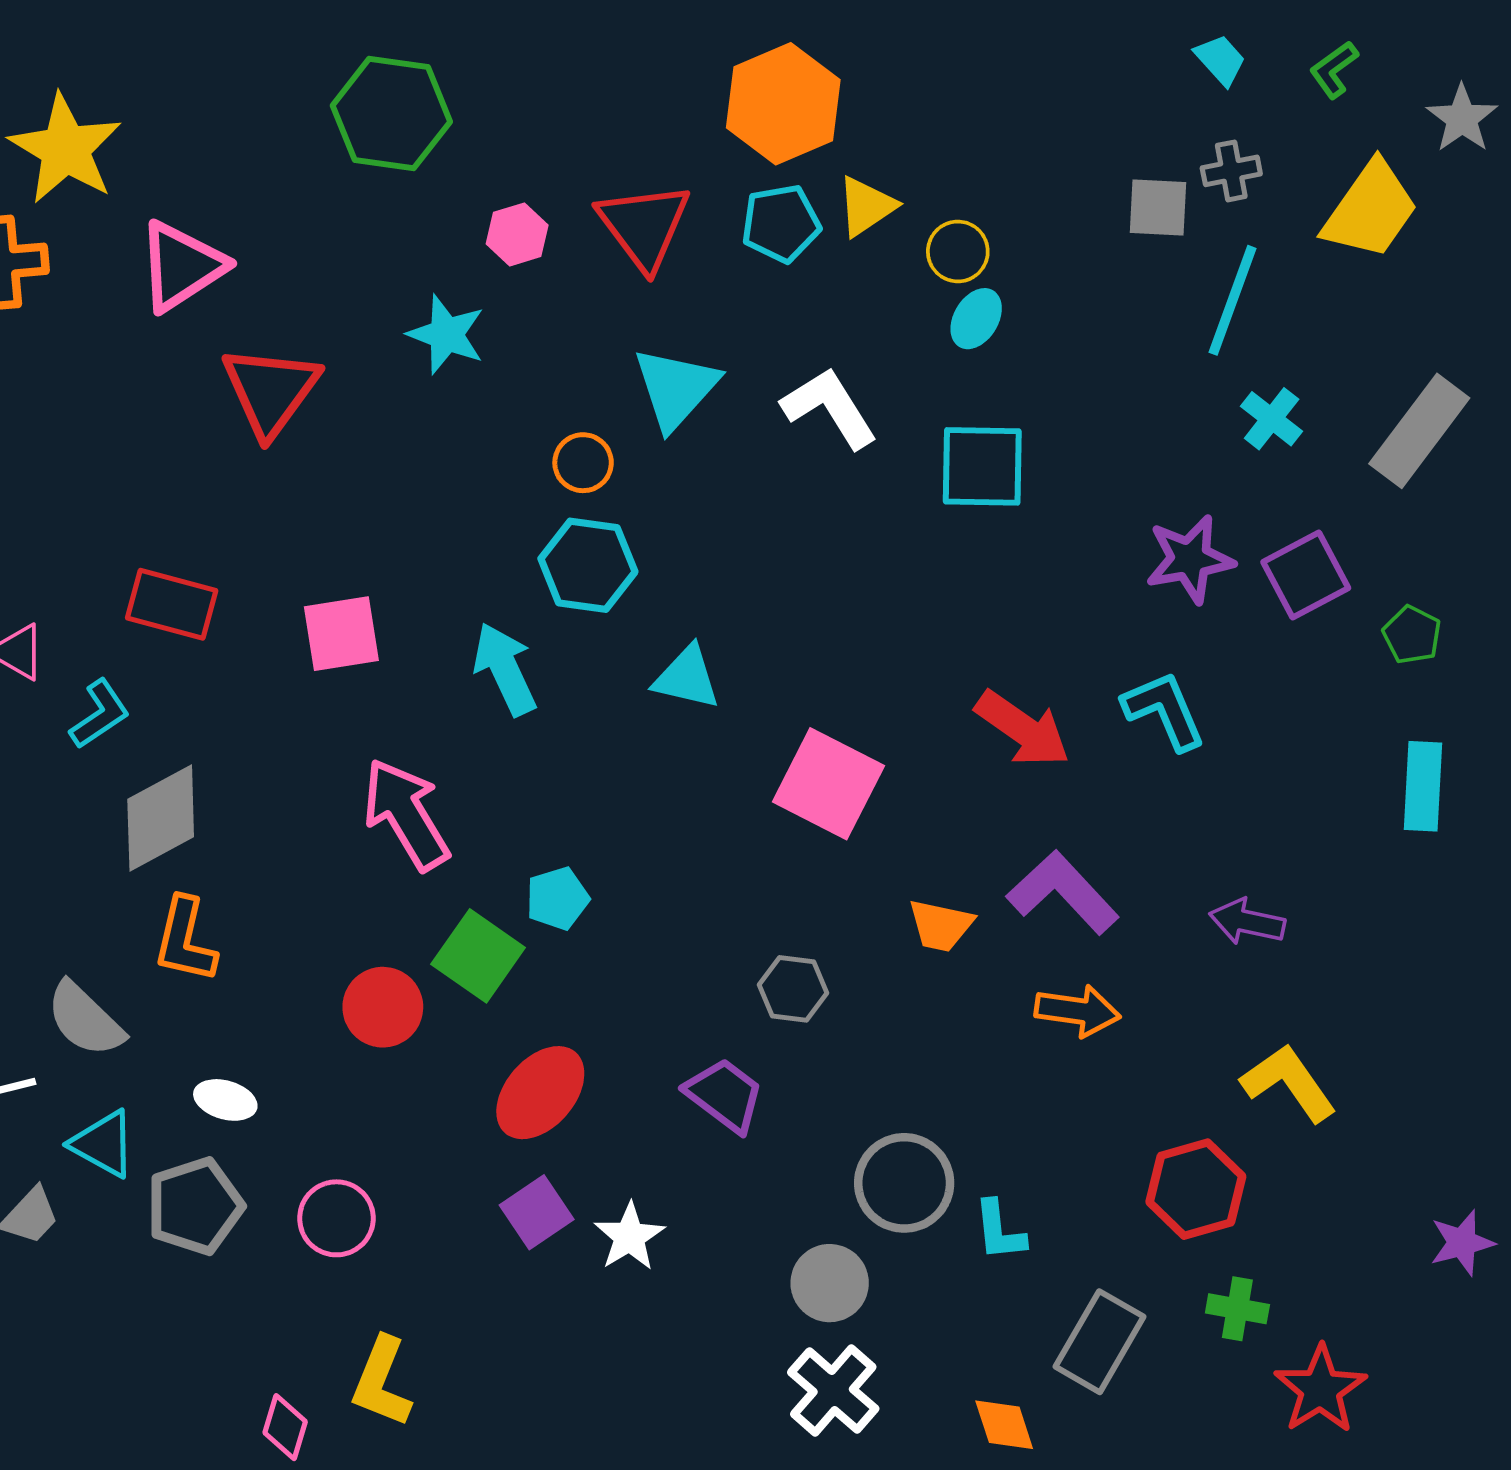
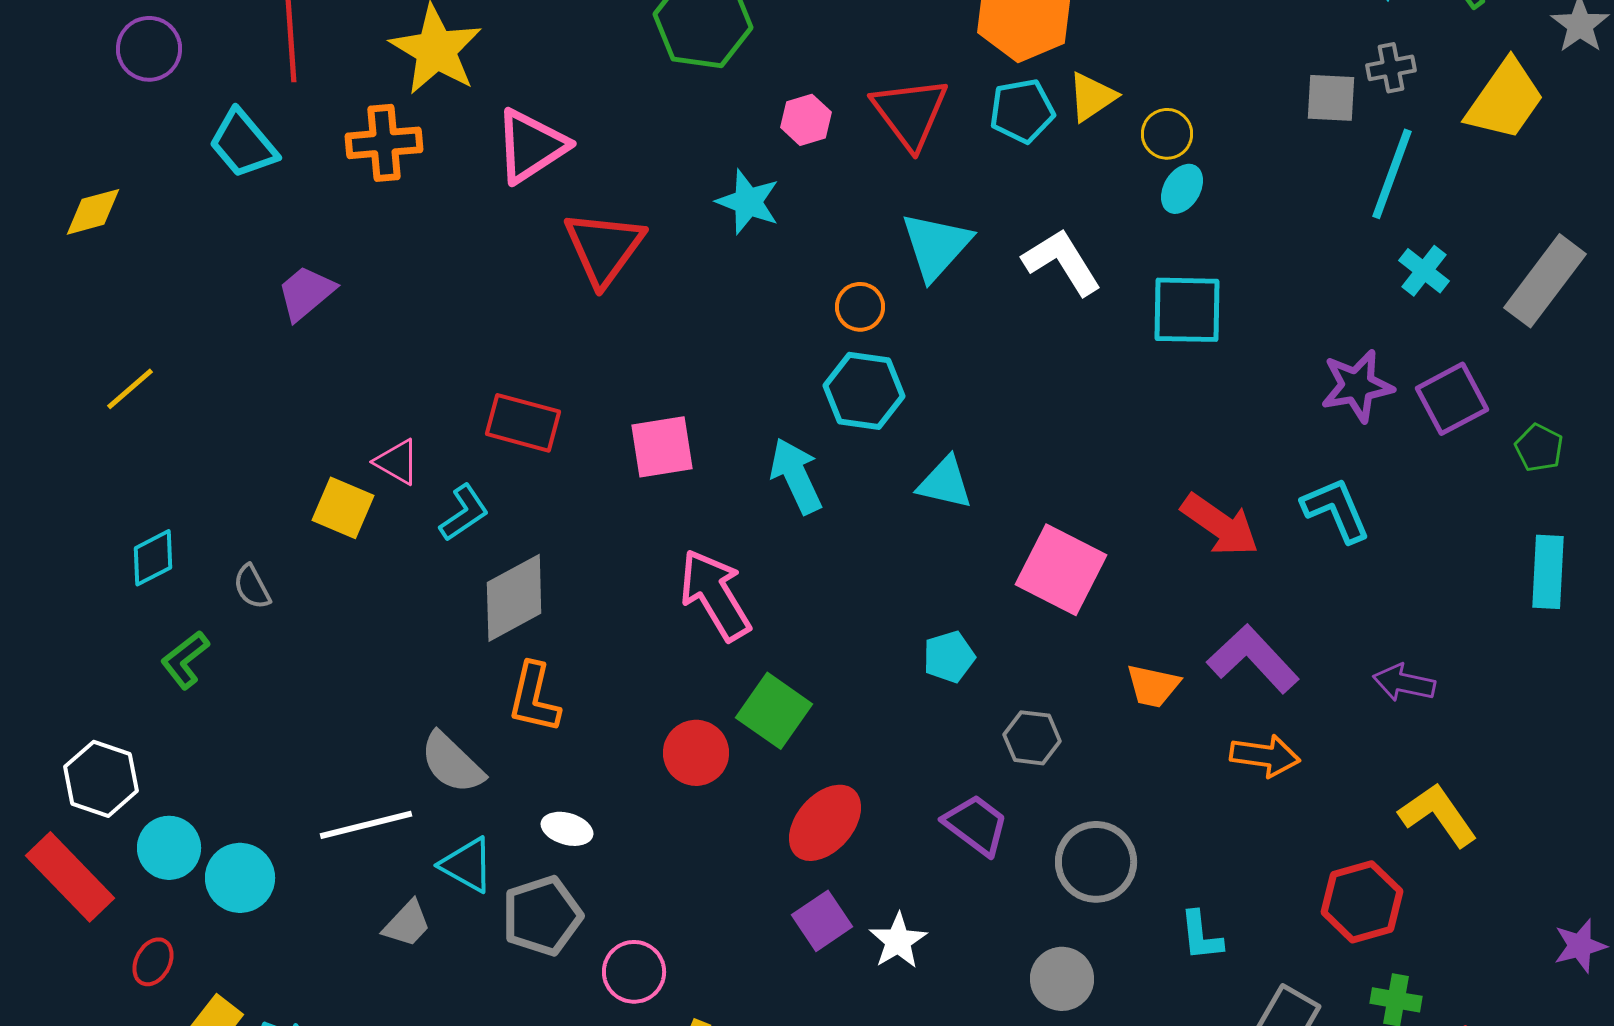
cyan pentagon: (557, 899) -> (949, 657), moved
gray circle: (904, 1183) -> (1096, 862), moved
pink circle: (336, 1218) -> (634, 972), moved

